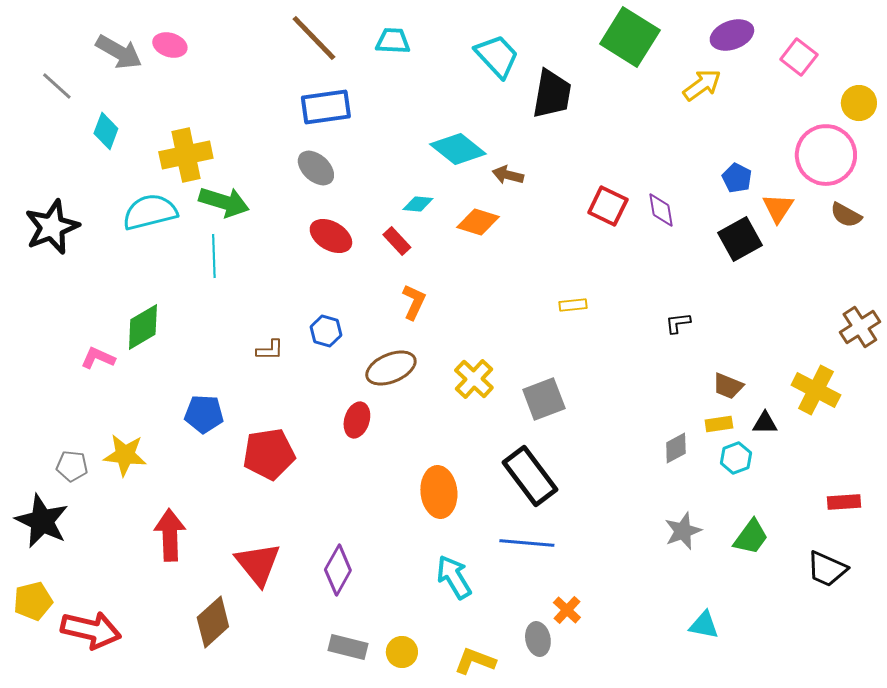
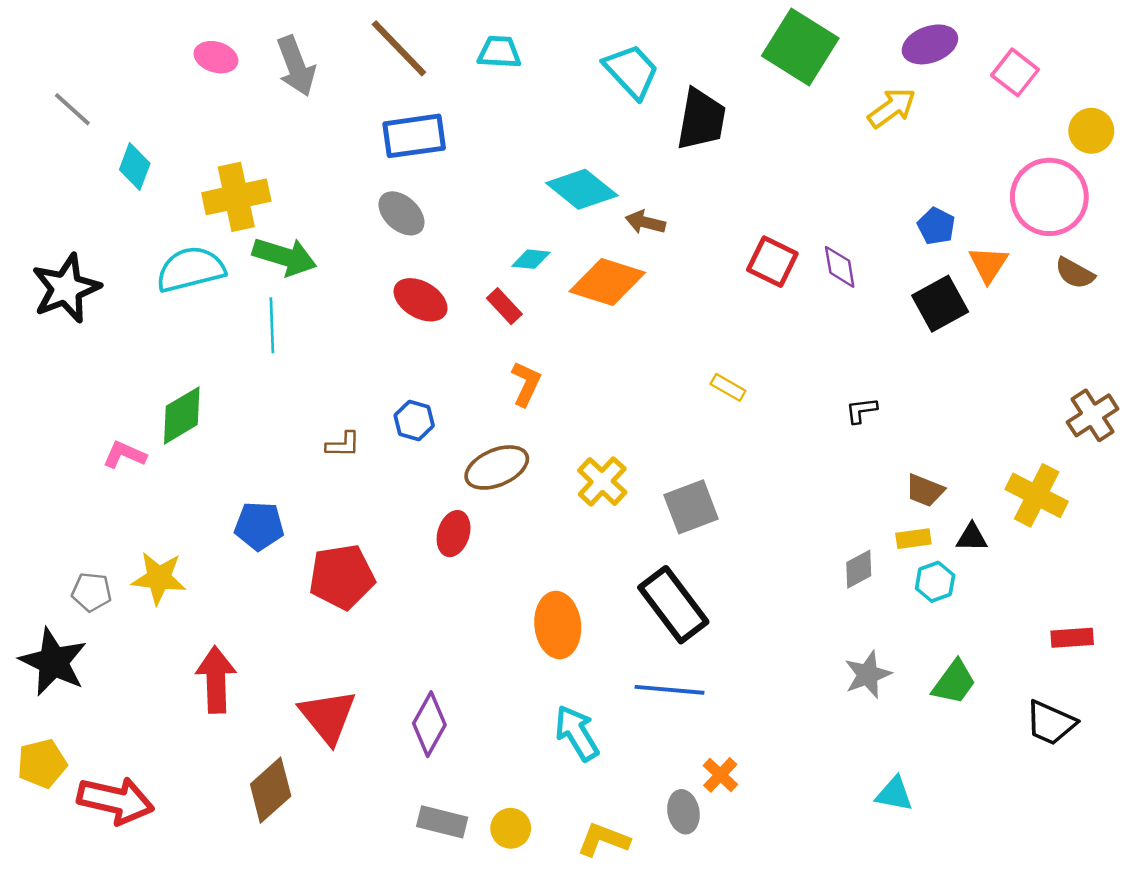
gray arrow: (119, 52) -> (296, 66), moved, turned 39
orange diamond: (478, 222) -> (607, 282), size x1.4
yellow rectangle: (573, 305) -> (728, 387), turned 36

